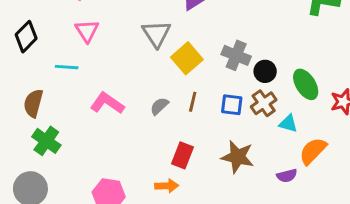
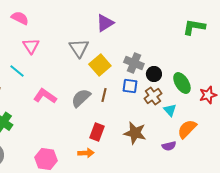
cyan line: (67, 67) -> (17, 71), turned 35
blue square: (232, 105) -> (130, 86), moved
gray semicircle: (159, 106) -> (81, 98), size x1.5
cyan triangle: (288, 123) -> (170, 110), turned 32

